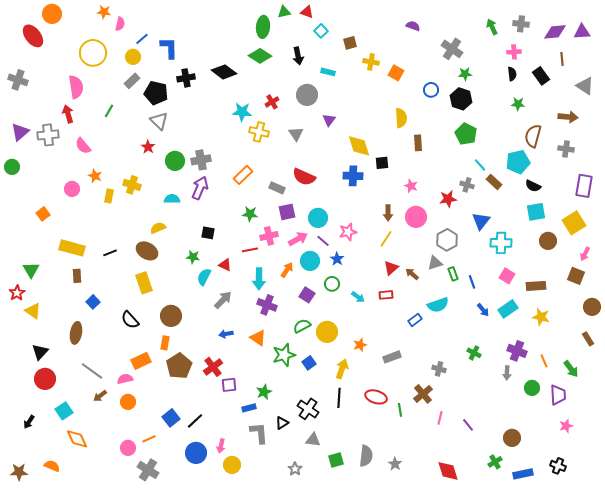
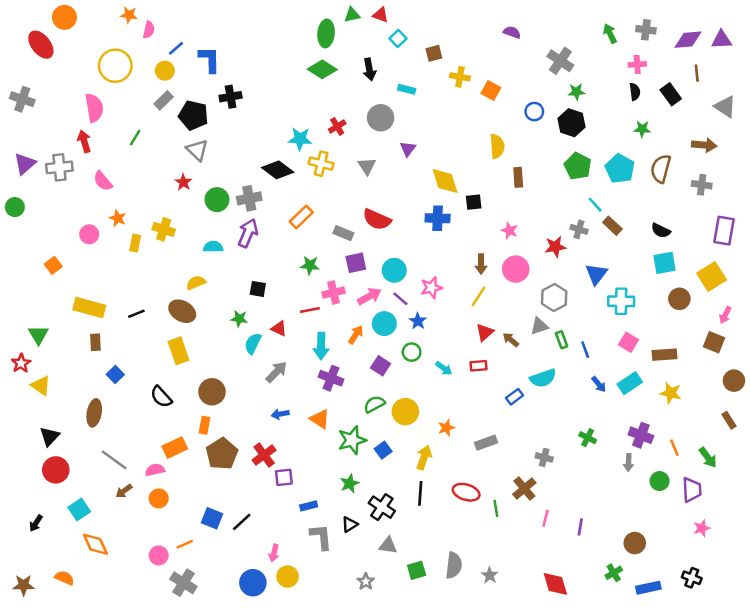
black diamond: (224, 72) -> (278, 170), moved
cyan pentagon: (518, 162) -> (620, 169), moved, turned -30
green star: (264, 392) -> (350, 484), moved
blue square: (171, 418) -> (212, 518), turned -30
purple line: (468, 425) -> (580, 527), turned 48
blue circle: (196, 453) -> (253, 583), moved

